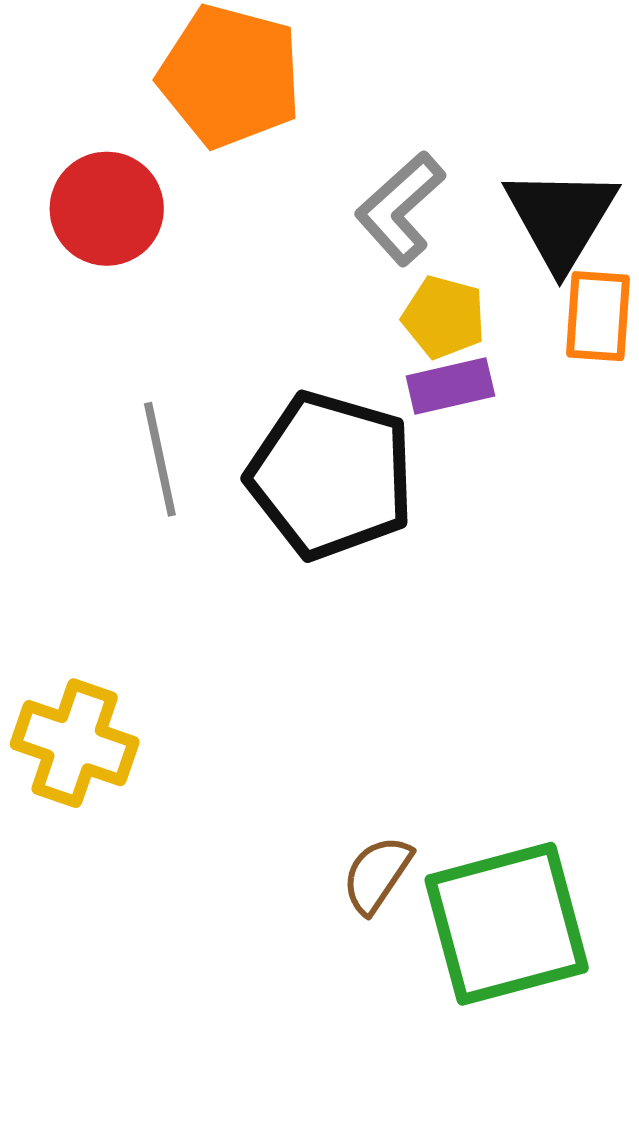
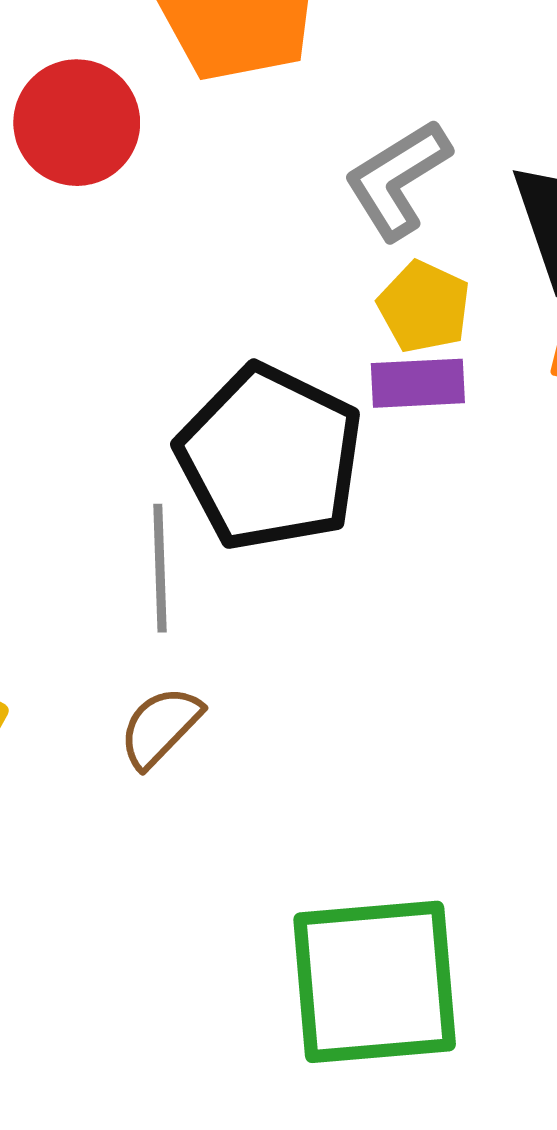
gray line: (160, 459) -> (160, 568), moved
brown semicircle: (377, 874) -> (160, 727), moved

